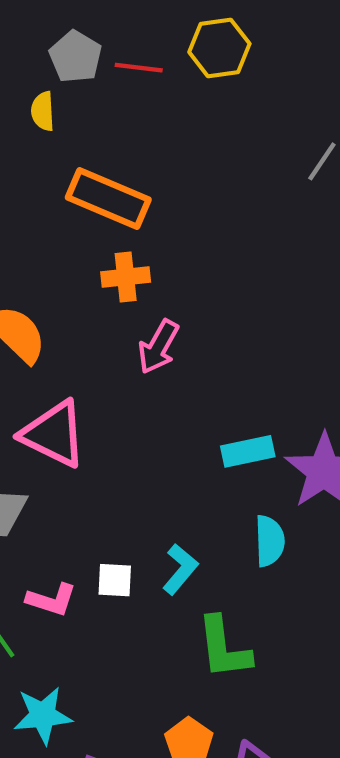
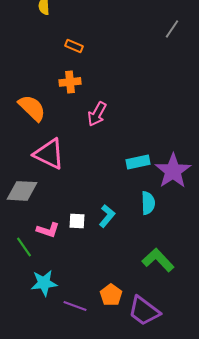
orange rectangle: (108, 198) -> (74, 46), size x0.5
orange cross: (126, 277) -> (70, 82), moved
green L-shape: (224, 648) -> (158, 260), moved, turned 144

